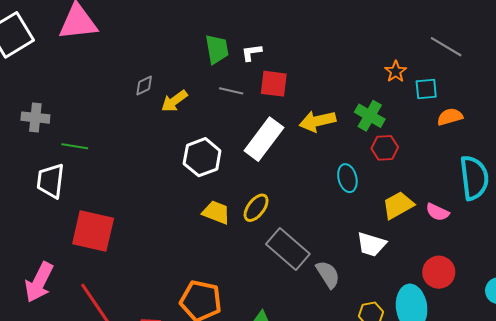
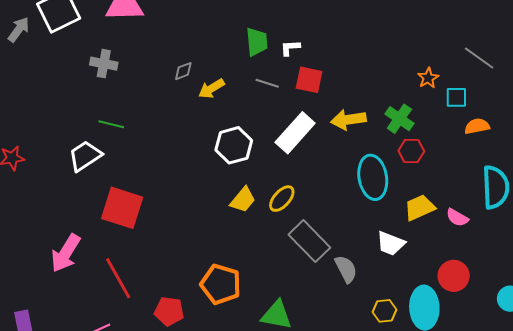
gray cross: (35, 118) -> (104, 64), moved
cyan ellipse: (347, 178) -> (373, 177), size x1.6
white trapezoid: (51, 181) -> (85, 156), turned 45
yellow trapezoid: (216, 212) -> (243, 200), turned 104

